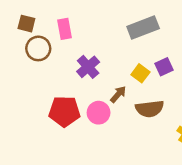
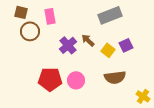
brown arrow: (118, 94) -> (88, 40), moved, turned -88

